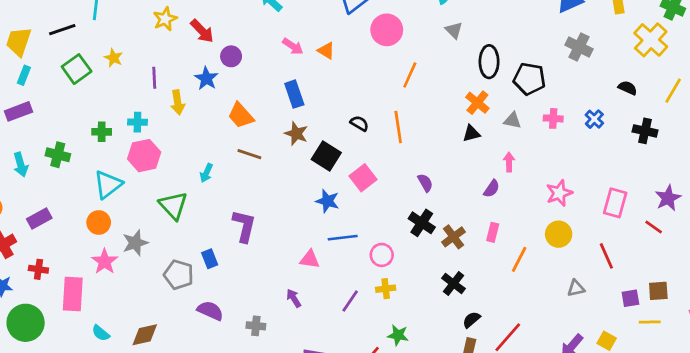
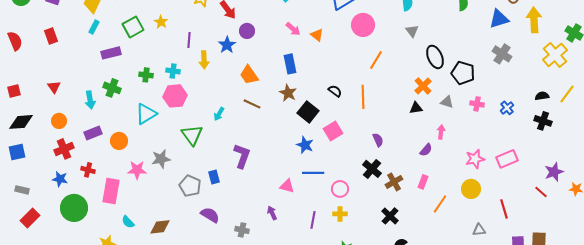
black ellipse: (489, 62) -> (435, 57), turned -30
black semicircle: (628, 88) -> (542, 96), moved, turned -40
purple rectangle: (19, 111) -> (111, 53), moved
cyan arrow: (21, 165) -> (90, 100), moved
pink rectangle: (615, 203) -> (507, 159), moved, turned 45
orange circle: (99, 222) -> (119, 141), moved
pink star: (105, 261) -> (137, 170), turned 30
purple line: (350, 301) -> (313, 220), turned -30

